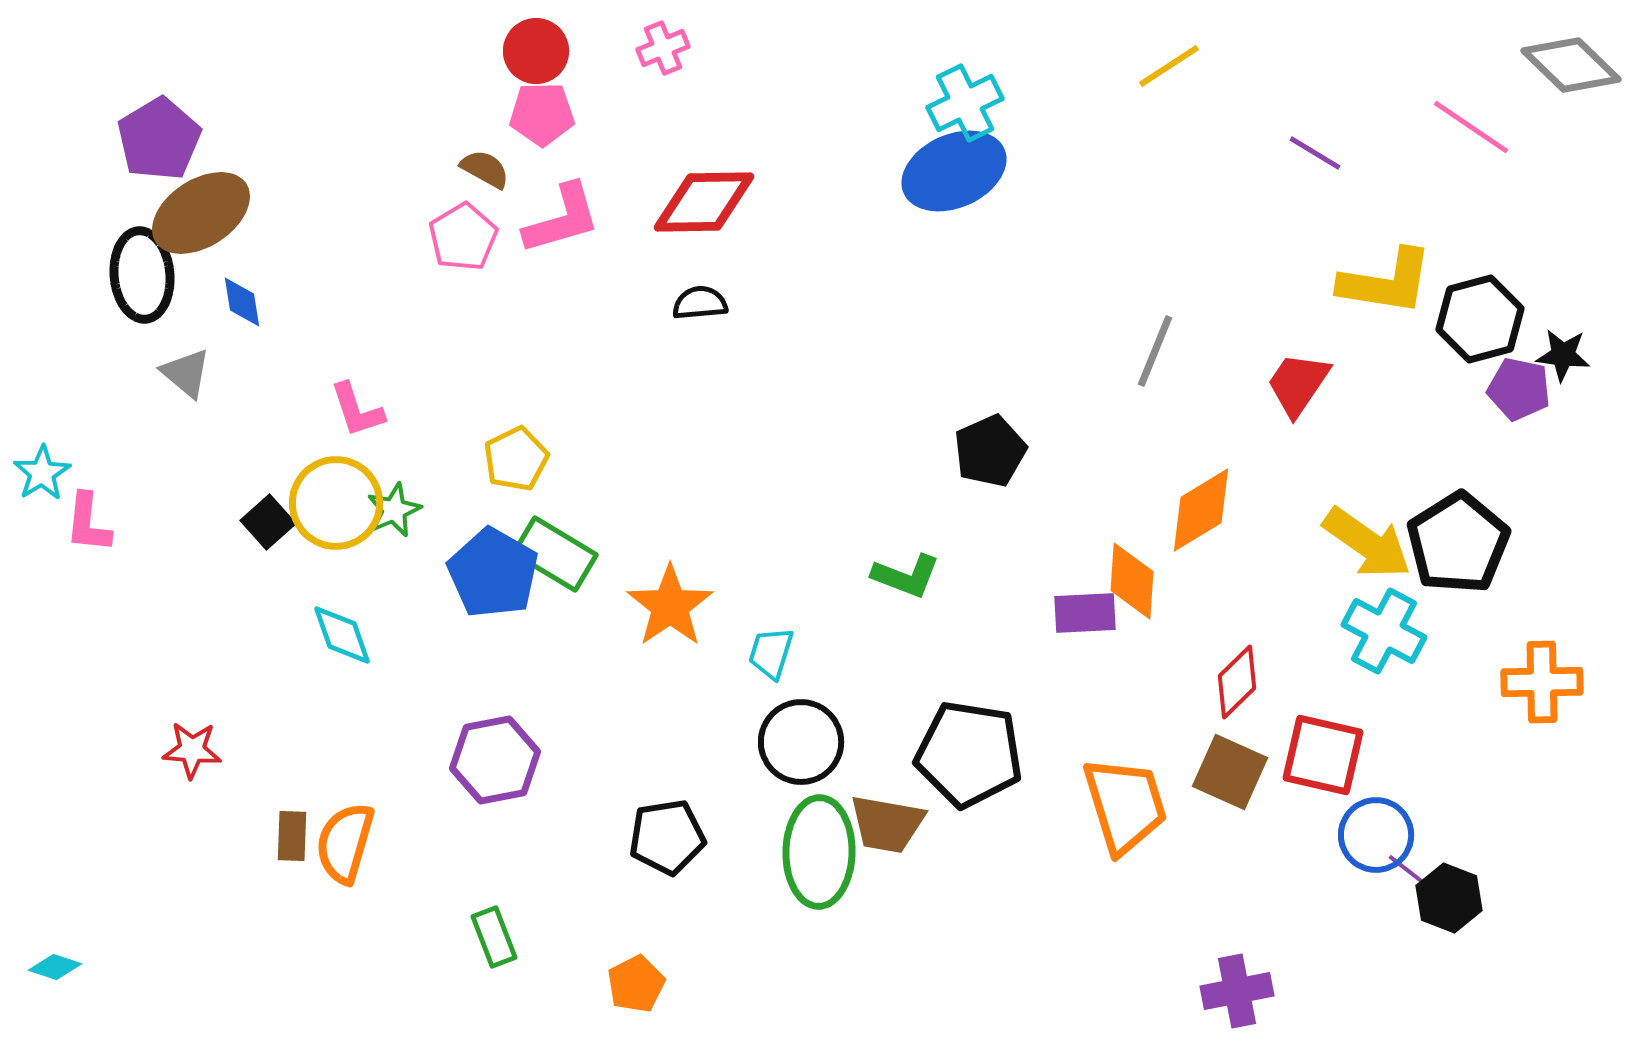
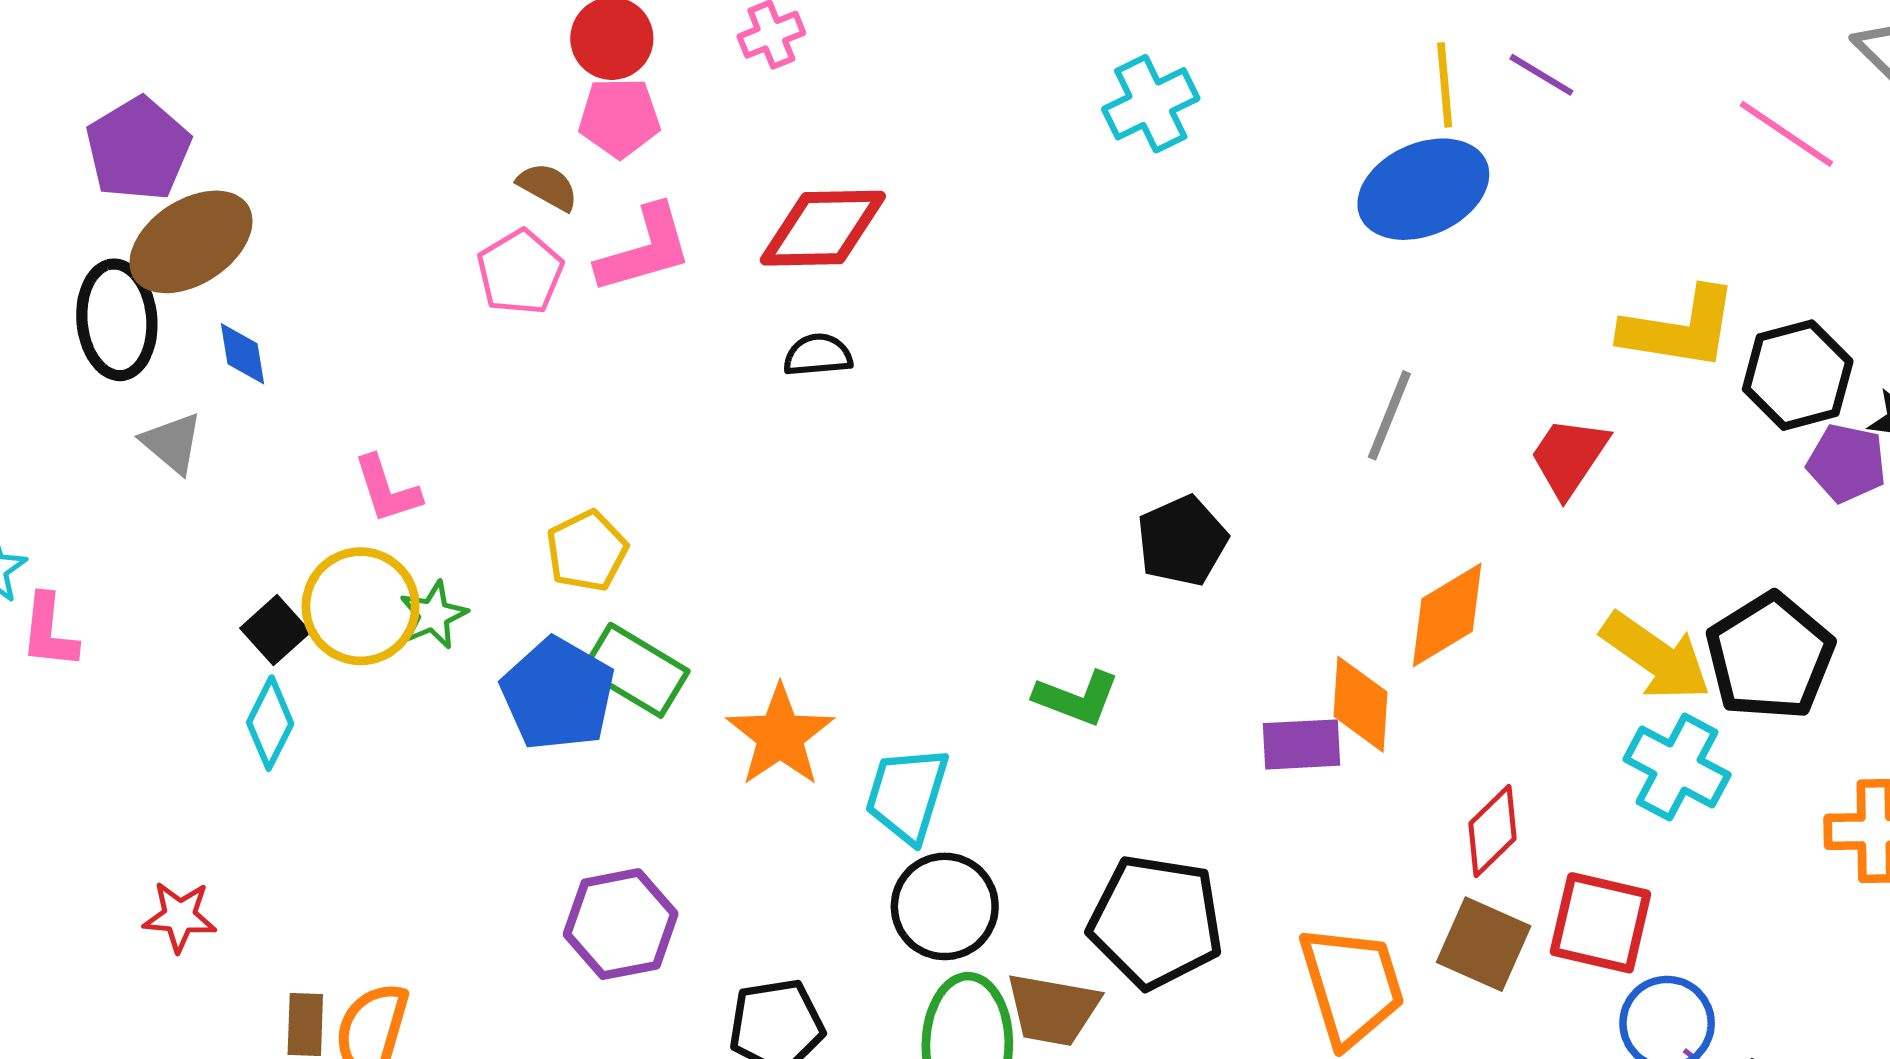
yellow line: (1169, 66) -> (1445, 85), moved, turned -62
purple line: (1315, 153) -> (1541, 75), moved
blue ellipse: (954, 171) -> (1423, 189), moved
cyan diamond: (342, 635) -> (270, 723), moved, turned 46
cyan trapezoid: (771, 653) -> (907, 795), size x1.5
purple hexagon: (495, 760) -> (621, 924), moved

